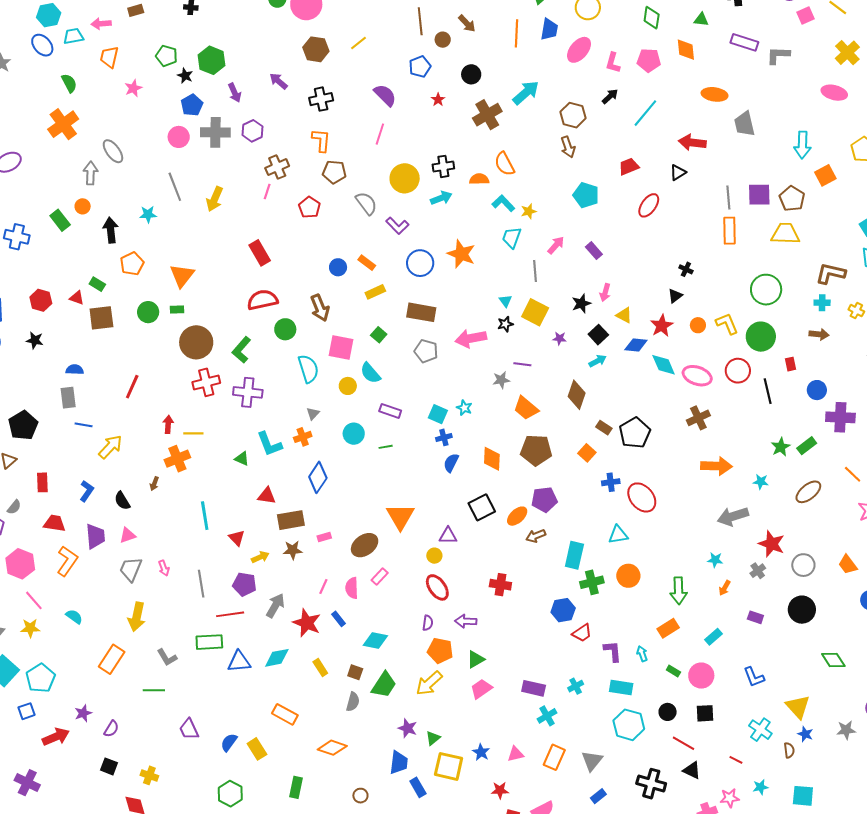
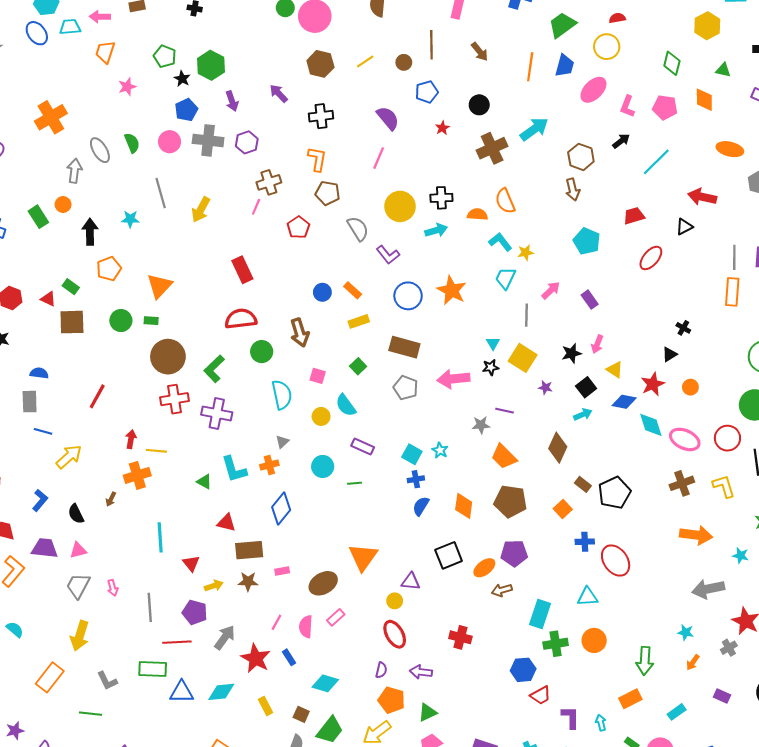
brown circle: (443, 40) -> (404, 62), moved
green semicircle: (69, 83) -> (132, 143), moved
yellow L-shape: (727, 324) -> (724, 486), moved
pink square: (341, 348) -> (318, 376), size x0.6
purple trapezoid: (95, 536) -> (45, 548), turned -84

